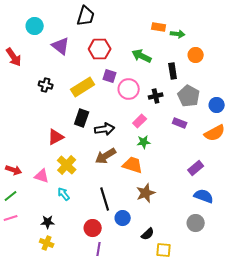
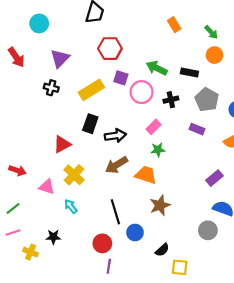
orange rectangle: (159, 27) -> (174, 25), turned 48
green arrow: (178, 34) -> (211, 32), moved, turned 40
purple triangle: (61, 46) -> (60, 58), moved, turned 36
green arrow: (142, 56) -> (157, 68), moved
black rectangle: (173, 71) -> (189, 72), turned -70
red arrow: (14, 170) -> (17, 170), moved
gray circle: (196, 223) -> (208, 230), moved
yellow cross: (47, 243) -> (30, 252), moved

